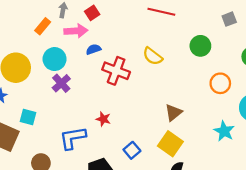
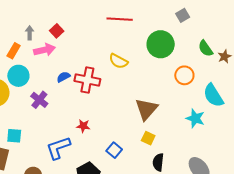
green circle: (200, 46) -> (161, 44), size x1.4
blue semicircle: (93, 49) -> (63, 77), moved
cyan circle: (55, 59) -> (18, 76), moved
brown triangle: (174, 112) -> (146, 109), size x1.4
yellow square: (170, 144) -> (148, 138), size x0.6

